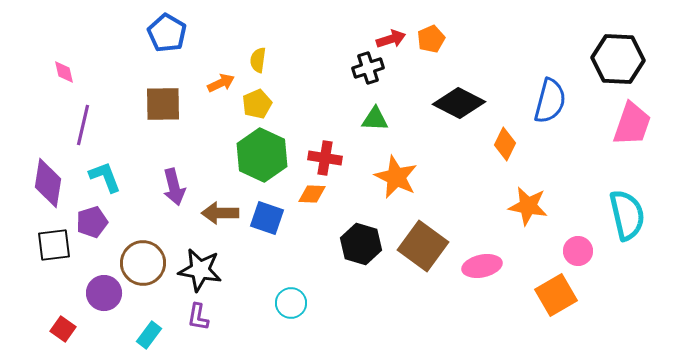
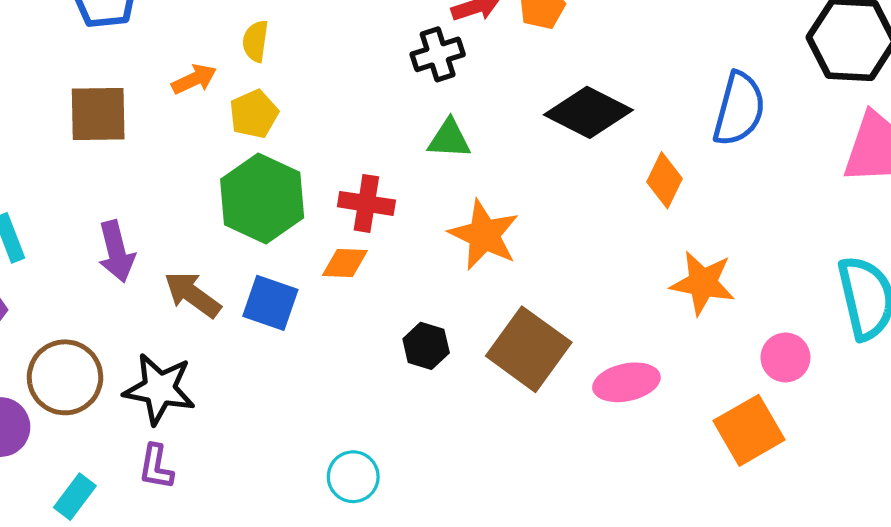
brown arrow: (220, 213) -> (193, 295), turned 36
black hexagon: (361, 244) -> (426, 346), size x0.7
cyan circle: (291, 303) -> (353, 477), moved

